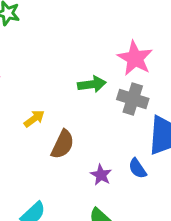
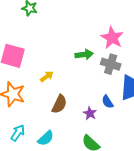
brown semicircle: (63, 144) -> (59, 104), moved
blue semicircle: (137, 168) -> (108, 102), moved

